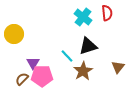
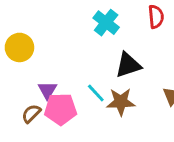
cyan cross: (83, 17) -> (106, 23), moved
cyan line: (67, 56) -> (96, 93), moved
brown star: (83, 71) -> (121, 102), turned 30

